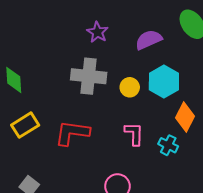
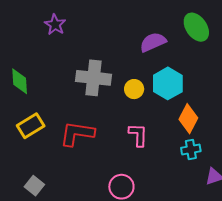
purple star: (97, 32) -> (55, 25), moved
cyan cross: (168, 145) -> (191, 149), moved, turned -36

